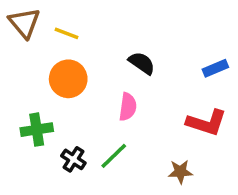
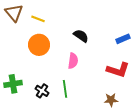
green cross: (37, 130) -> (13, 84), moved
green line: (114, 156) -> (65, 89), turned -54
brown star: (180, 172) -> (111, 100), moved

